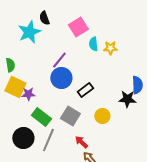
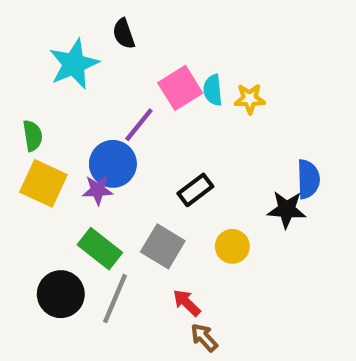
black semicircle: (44, 18) -> (124, 34), moved
pink square: (78, 27) -> (180, 88), moved
blue circle: (61, 78) -> (113, 164), moved
purple star: (28, 94) -> (98, 190), moved

